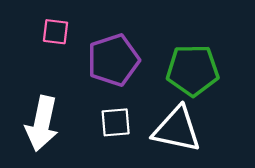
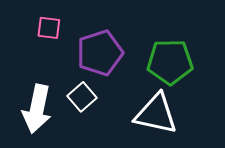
white square: (116, 122) -> (82, 97), moved, turned -36

